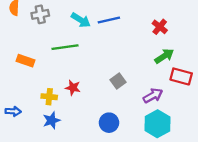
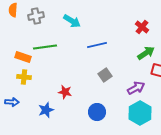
blue line: (109, 20) -> (97, 45), moved
green line: (65, 47) -> (45, 47), moved
red star: (73, 88) -> (65, 92), moved
yellow cross: (49, 97) -> (24, 77), moved

